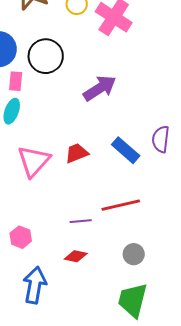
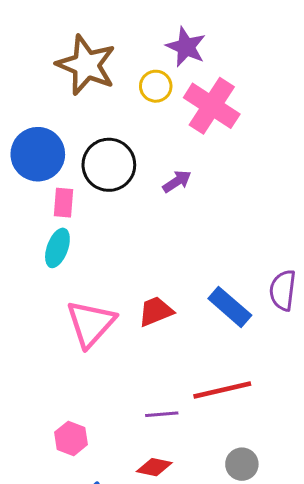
purple arrow: (100, 88) -> (177, 181), moved, size x0.6

